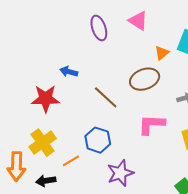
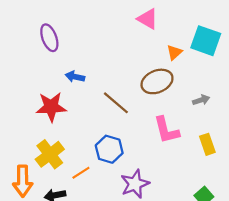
purple ellipse: (99, 28) -> (49, 38), moved
pink L-shape: (152, 124) -> (166, 130), turned -104

